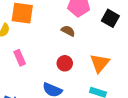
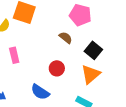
black square: (110, 18) -> (93, 50), moved

